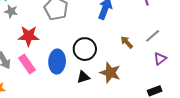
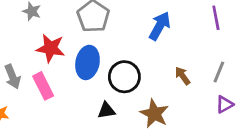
gray line: (153, 36) -> (219, 72), turned -35
blue ellipse: (57, 62) -> (87, 62), moved
black triangle: (83, 77) -> (106, 110), moved

